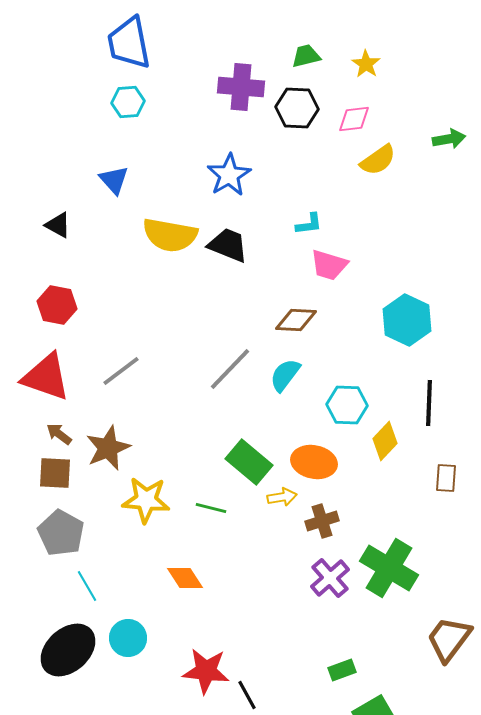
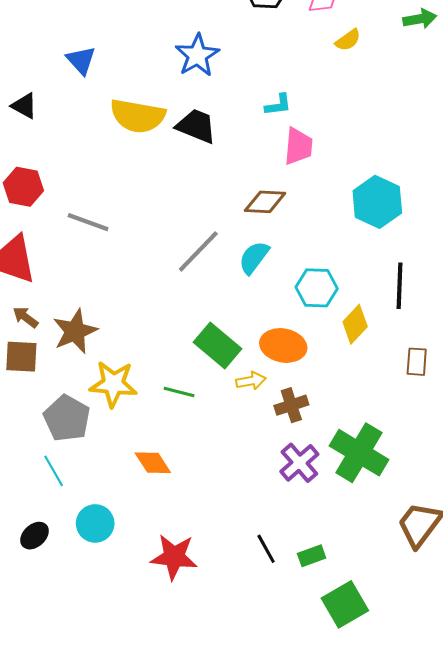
yellow semicircle: (378, 160) -> (348, 40), size x0.7
pink trapezoid: (329, 265) -> (298, 146), turned -102
gray line: (121, 371) -> (88, 222), moved, turned 57
gray pentagon: (61, 533) -> (67, 418), moved
black ellipse: (68, 650) -> (34, 536), size x0.5
black line: (247, 695) -> (266, 549), moved

